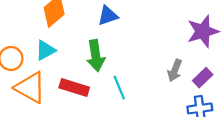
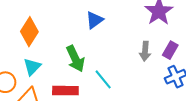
blue triangle: (108, 16) -> (94, 20), moved

